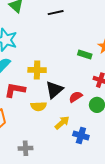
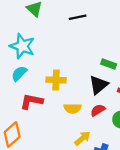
black triangle: (54, 90) -> (99, 85), moved
yellow semicircle: (39, 106) -> (73, 108), moved

